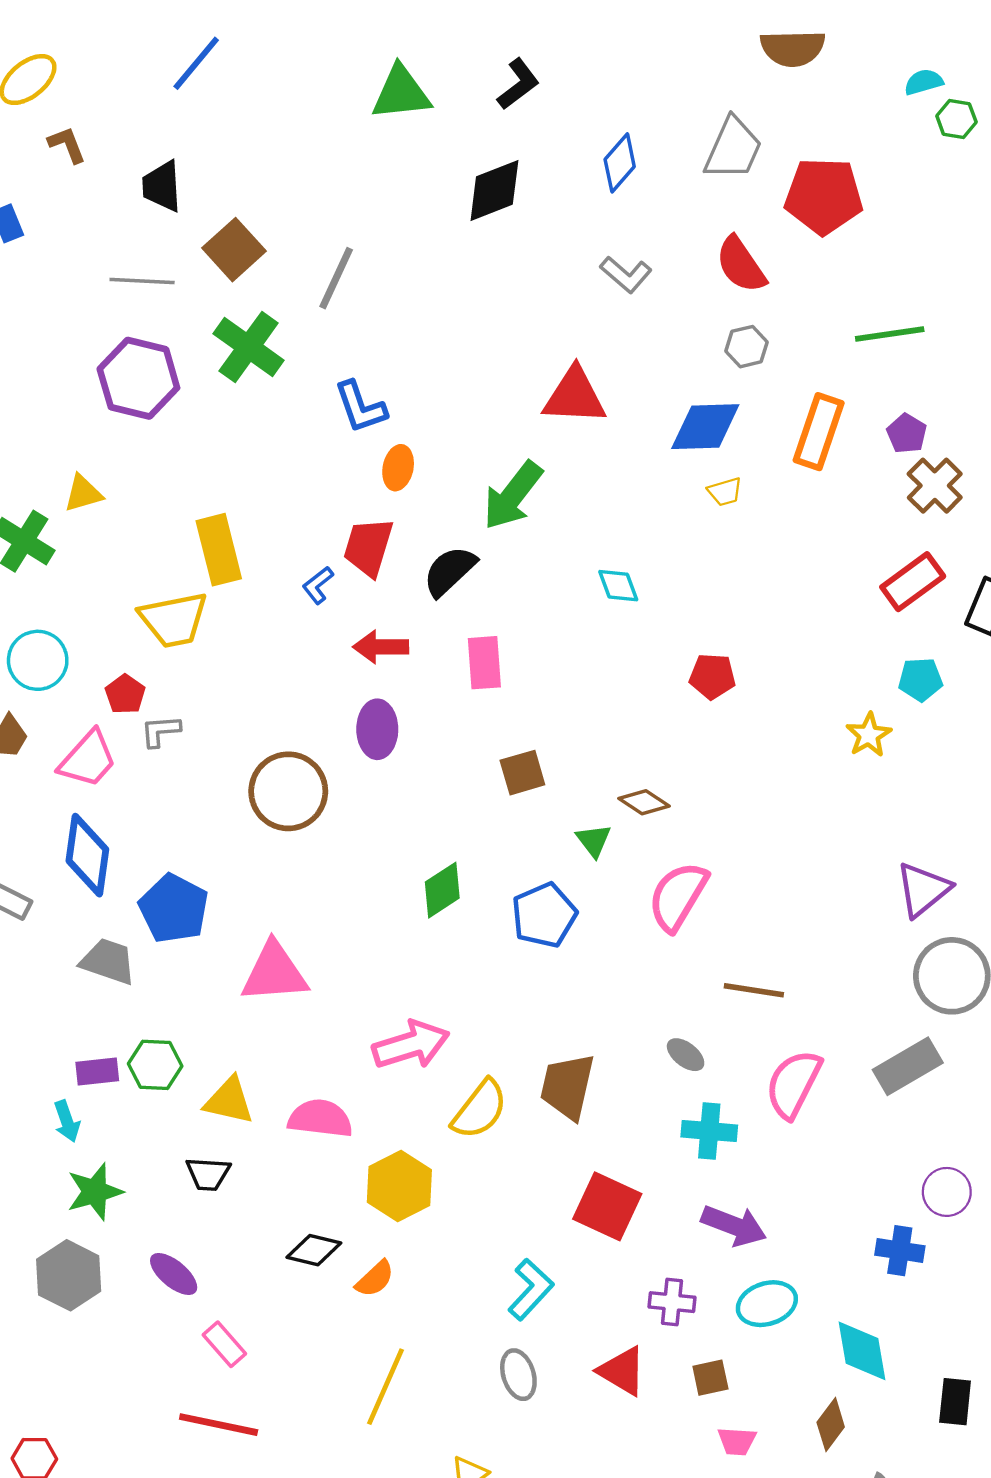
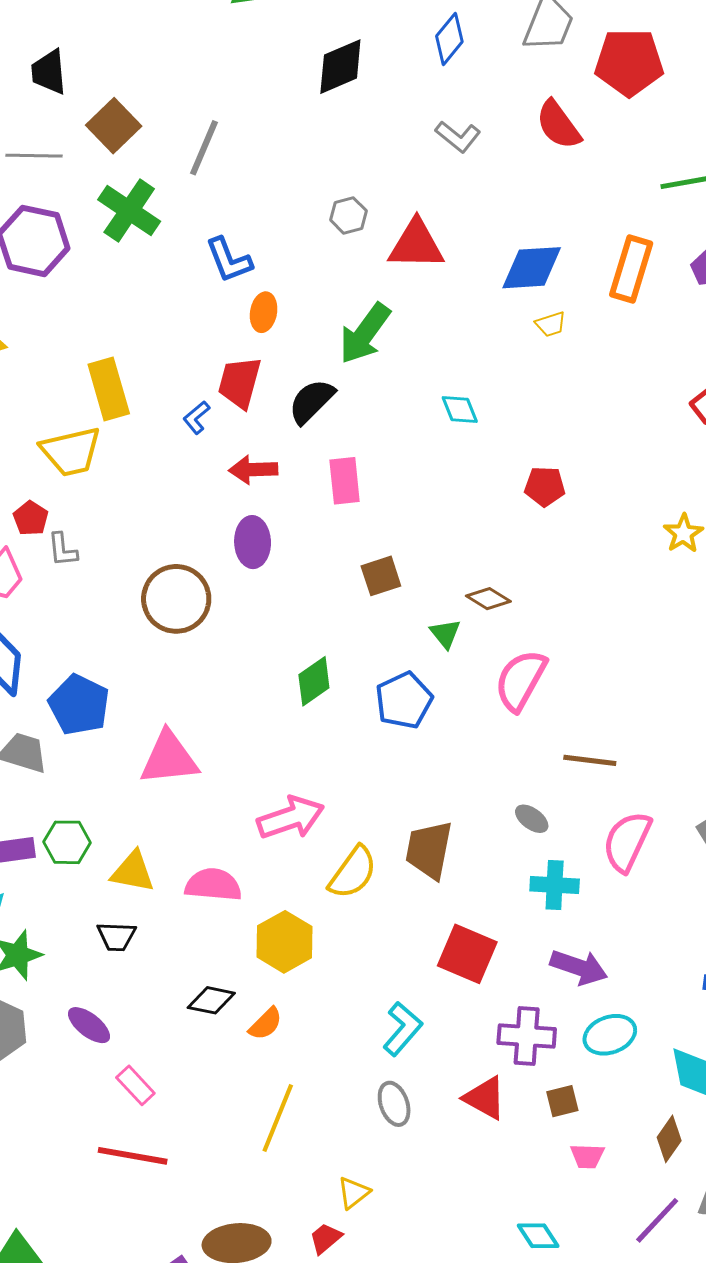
gray hexagon: (746, 347) -> (348, 215), moved
gray L-shape: (160, 731) -> (62, 550), turned -90
purple cross: (672, 1302) -> (527, 1036), size x1.4

